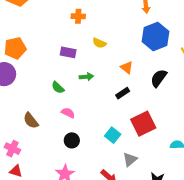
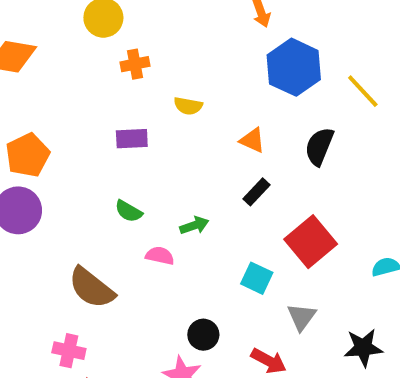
green arrow: (86, 77) -> (194, 225), moved
brown semicircle: (31, 121) -> (92, 288), size x1.4
black circle: (72, 140) -> (203, 335), moved

